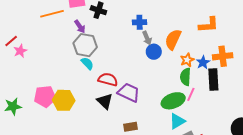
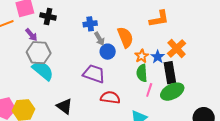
orange semicircle: (173, 39) -> (125, 37), turned 140
orange cross: (223, 56) -> (177, 48), turned -30
cyan semicircle: (87, 63) -> (43, 71), size x1.6
red semicircle: (108, 79) -> (110, 98), moved
purple trapezoid: (129, 92) -> (94, 74), moved
green ellipse: (173, 101) -> (172, 92), moved

